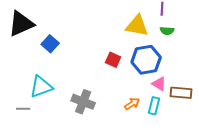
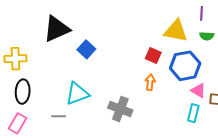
red square: (113, 60) -> (153, 56), moved
orange arrow: (132, 104) -> (150, 82), moved, turned -49

